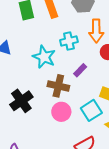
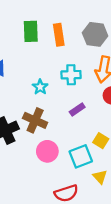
cyan star: (44, 57) -> (40, 87), size x0.6
brown cross: (58, 86) -> (35, 120), moved

